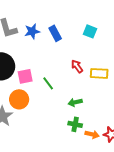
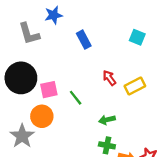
blue star: (32, 31) -> (53, 15), moved
cyan square: (90, 31) -> (137, 37), moved
yellow rectangle: (99, 73) -> (135, 86), turned -30

